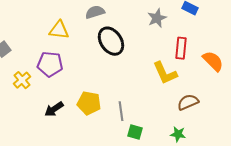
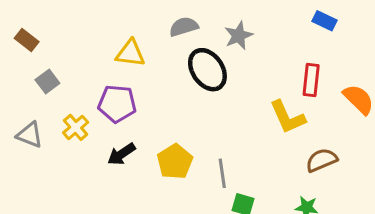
gray star: (157, 18) -> (239, 36), moved
yellow pentagon: (89, 103) -> (175, 162), turned 30
black arrow: (54, 109) -> (122, 154), moved

